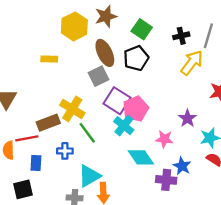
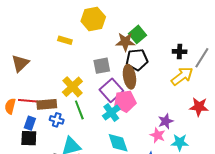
brown star: (106, 16) -> (125, 42), moved
green square: (142, 29) -> (138, 34), moved
brown ellipse: (105, 53) -> (129, 77), moved
brown rectangle: (48, 123) -> (47, 104), moved
pink star: (164, 139) -> (158, 135), moved
black square: (23, 189) -> (29, 138), moved

